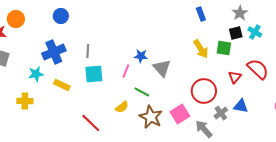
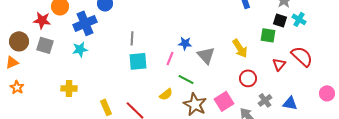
black square: (236, 33) -> (280, 20), turned 32
yellow arrow: (201, 49) -> (240, 48), moved
blue cross: (54, 52) -> (85, 23), moved
cyan star: (36, 74) -> (80, 49), moved
yellow rectangle: (62, 85) -> (106, 107), moved, turned 42
red circle: (204, 91) -> (248, 78), size x0.7
blue triangle: (241, 106) -> (290, 103), moved

